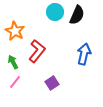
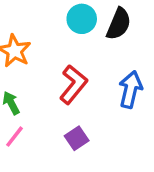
red L-shape: (37, 51) -> (73, 84), moved

